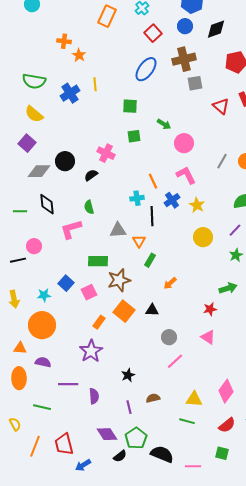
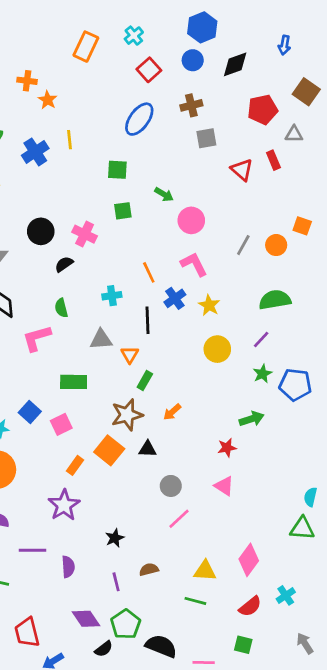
brown cross: (184, 59) -> (191, 105), size x0.7
black circle: (65, 161) -> (41, 231), moved
cyan cross: (137, 198) -> (112, 296), moved
brown star: (119, 280) -> (127, 415), moved

